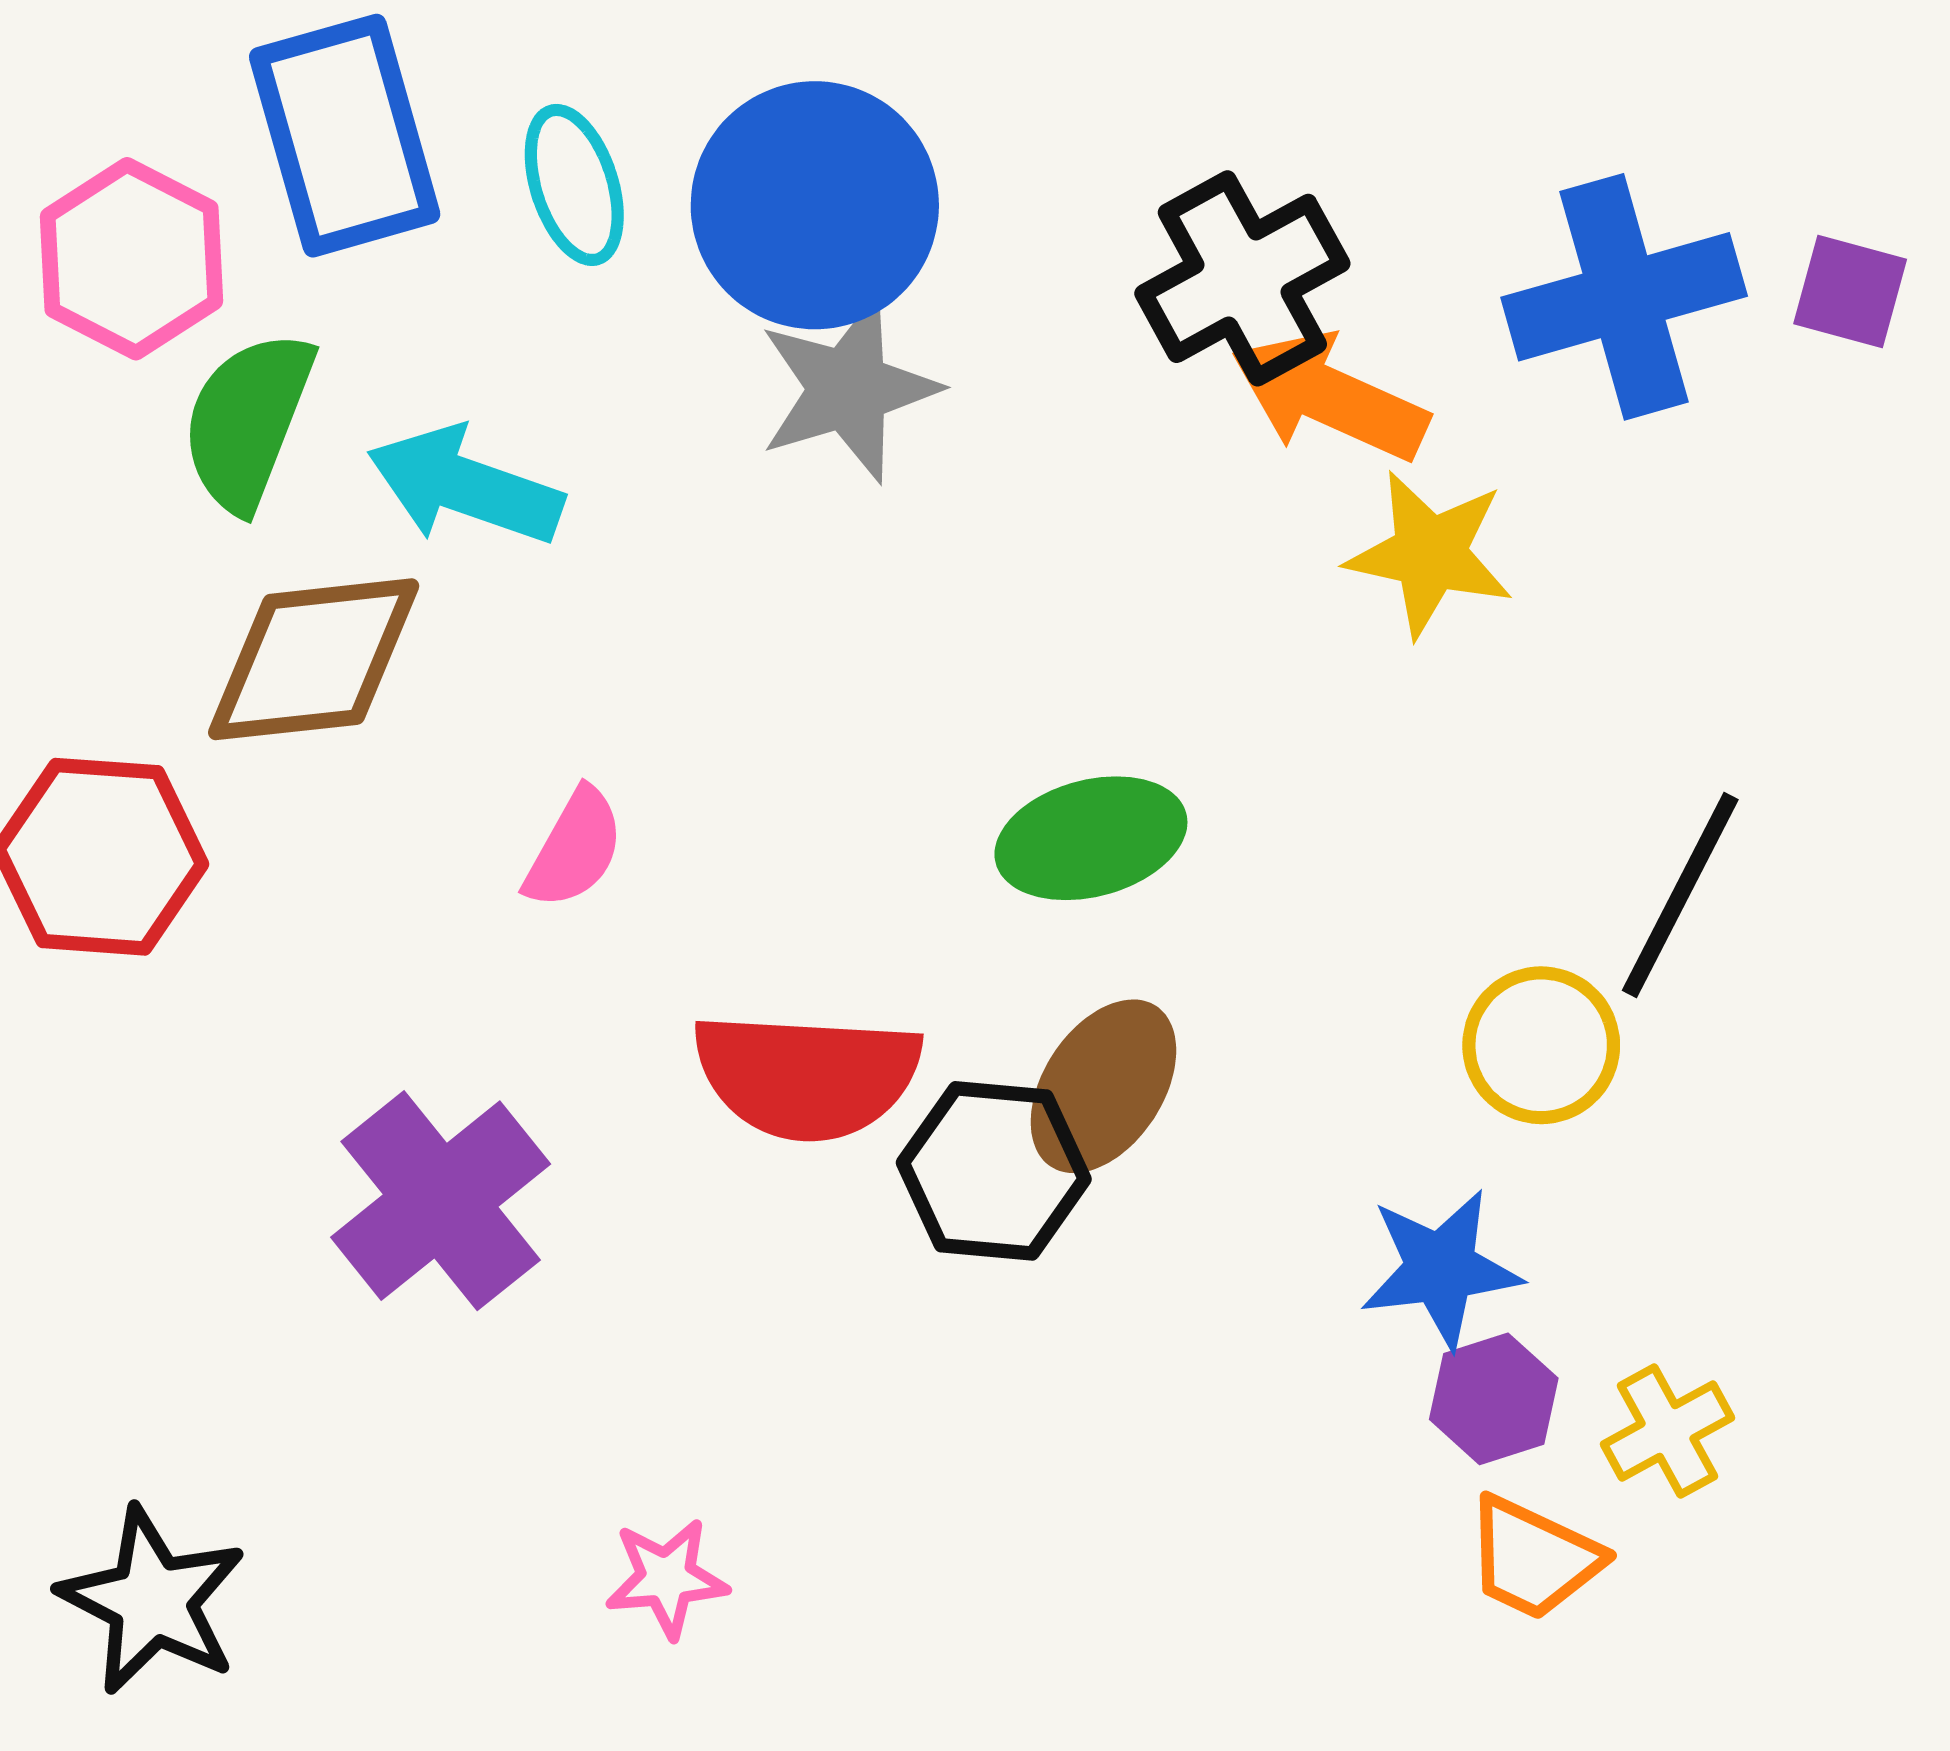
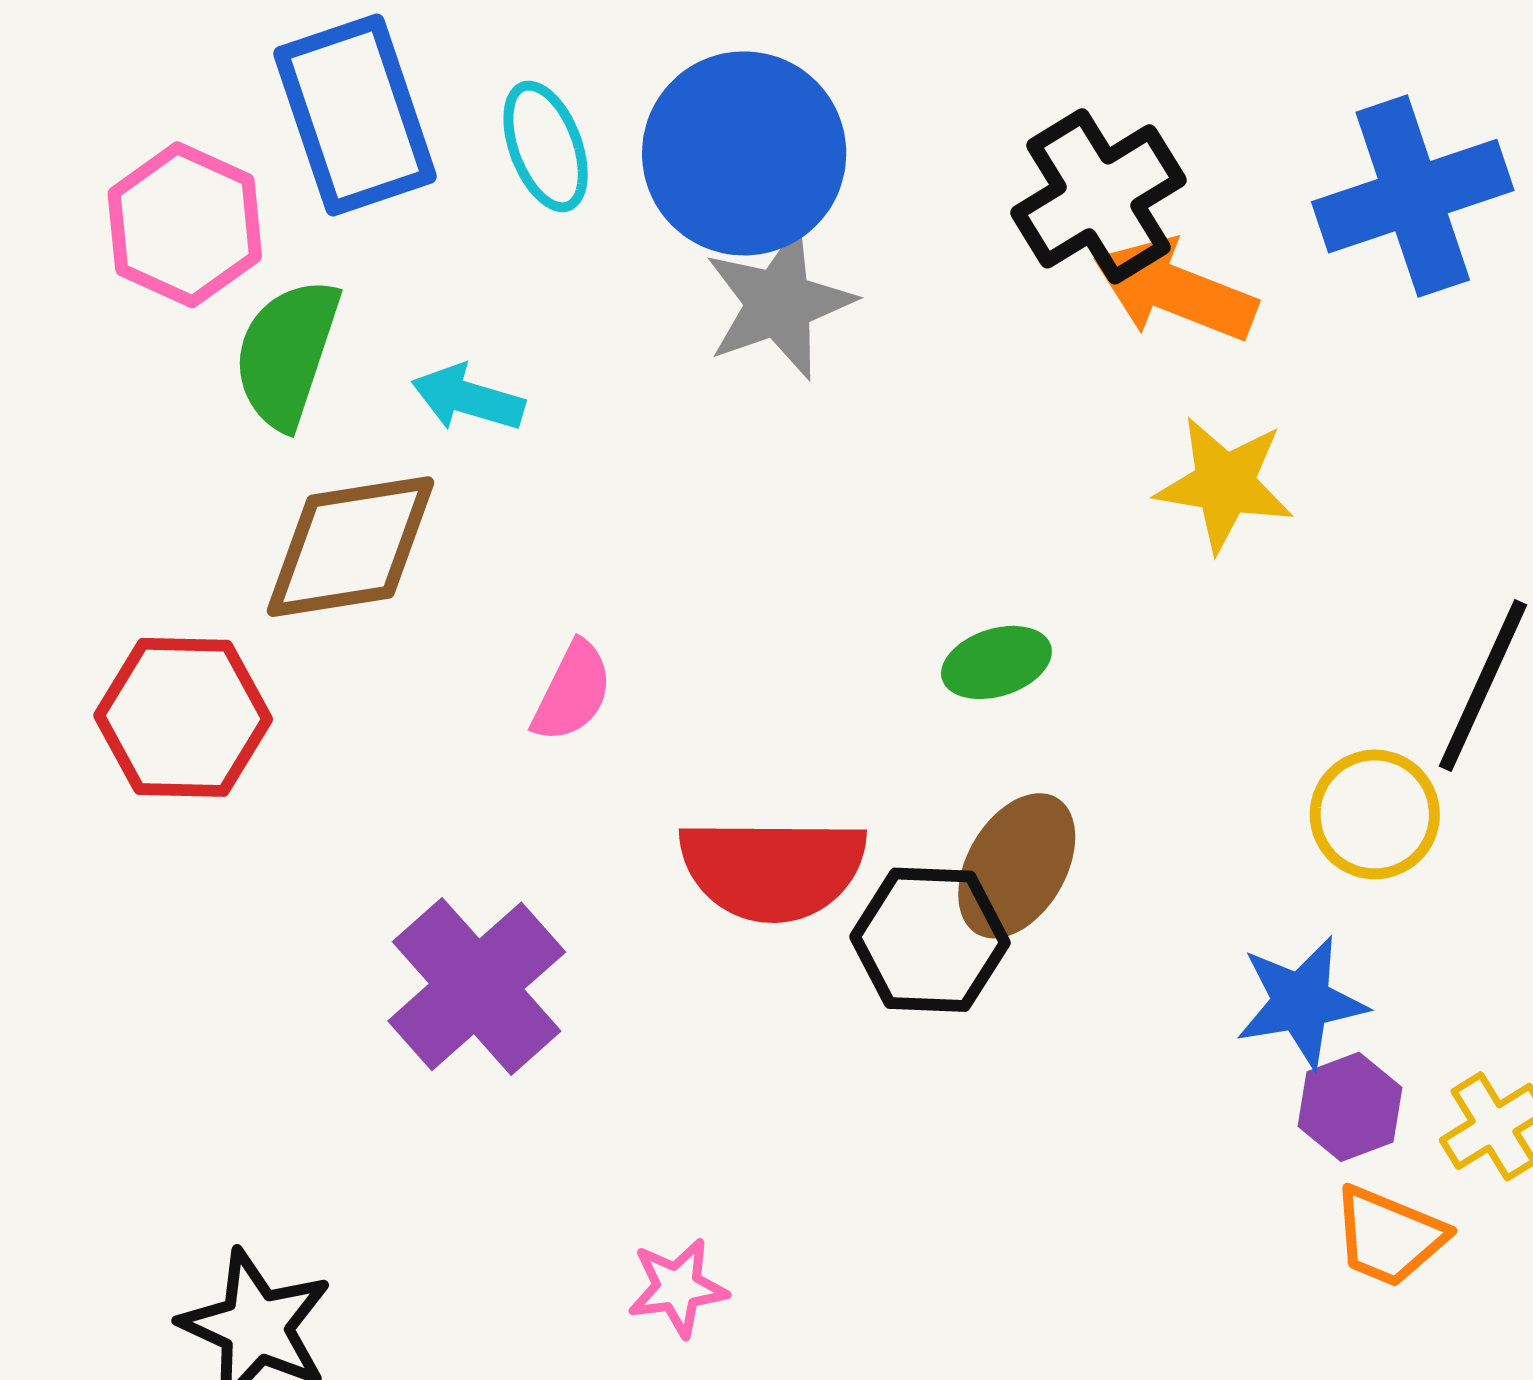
cyan arrow: (465, 486) -> (468, 398), size x0.7
yellow star: (1430, 554) -> (1225, 484), moved
green ellipse: (1091, 838) -> (996, 662), size x0.7

